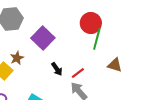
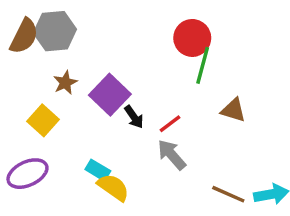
purple square: (43, 38) -> (110, 95), moved
brown star: (17, 58) -> (65, 83), moved

